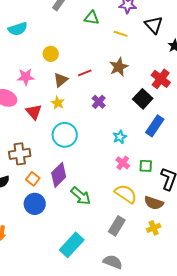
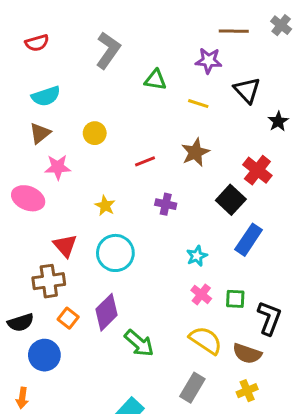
brown triangle: (61, 80) -> (40, 133), moved
purple cross: (99, 102) -> (166, 204), turned -32
red triangle: (34, 112) -> (65, 246), moved
blue circle: (35, 204) -> (44, 355), moved

